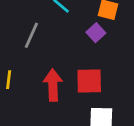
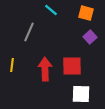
purple square: (96, 33) -> (90, 37), moved

